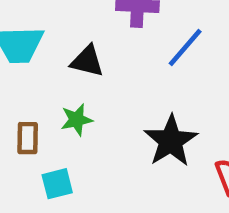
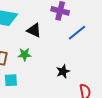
black star: (171, 141) -> (63, 71), size x0.6

